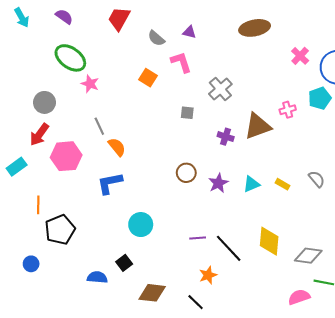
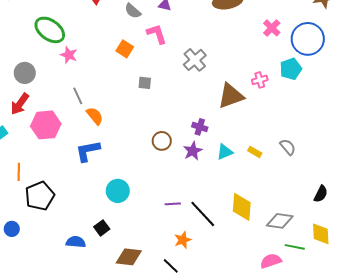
gray square: (187, 113) -> (145, 83), moved
purple cross: (226, 137) -> (200, 127), moved

